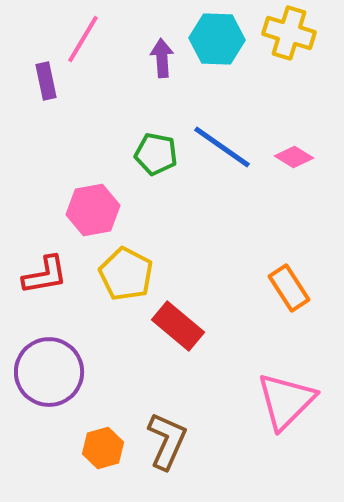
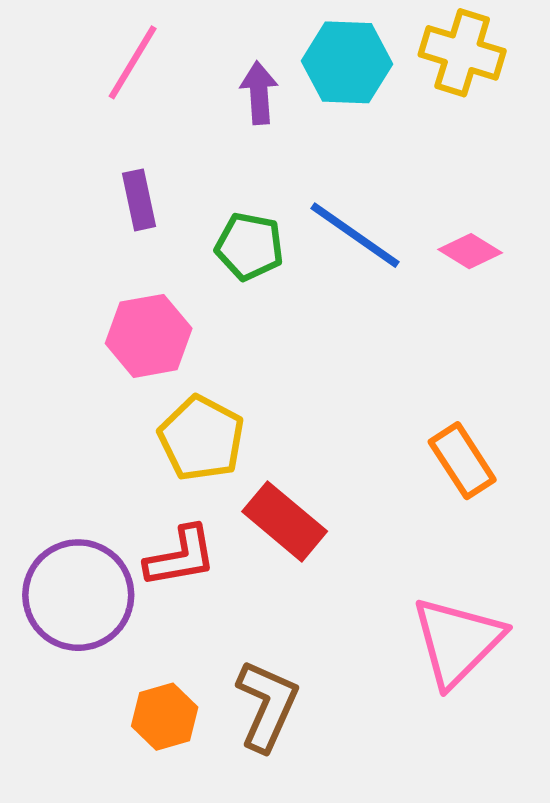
purple rectangle: (46, 81) -> (139, 200), moved
red L-shape: (45, 275) -> (181, 557), moved

